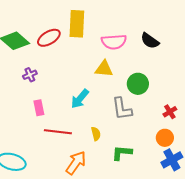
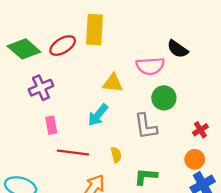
pink semicircle: (114, 42) -> (150, 66), moved
yellow triangle: (104, 69) -> (113, 83), moved
purple cross: (30, 75) -> (41, 88), size x1.5

